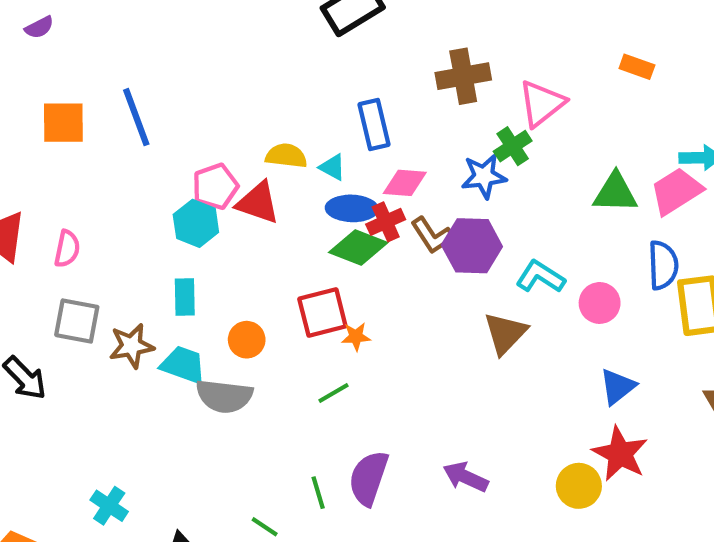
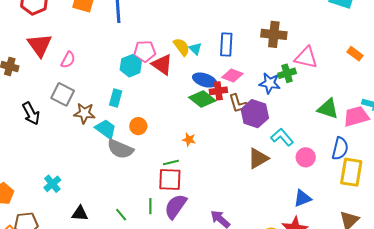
pink triangle: (542, 103) -> (306, 58), turned 35
yellow semicircle: (286, 156) -> (182, 47), turned 30
cyan triangle: (332, 167) -> (195, 49), moved
red square: (322, 312) -> (170, 179), moved

